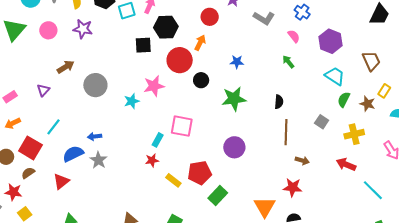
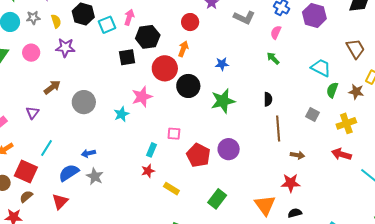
pink semicircle: (294, 36) -> (276, 32), turned -112
purple hexagon: (330, 41) -> (314, 15), moved
black circle: (201, 80) -> (188, 86), size x1.5
pink square: (182, 126) -> (174, 134), size x0.6
red pentagon: (200, 173) -> (198, 155), moved, turned -30

